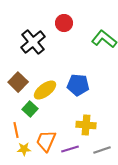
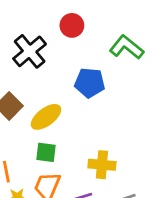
blue pentagon: (78, 85) -> (90, 83), moved
green square: (30, 109) -> (46, 152), moved, turned -35

